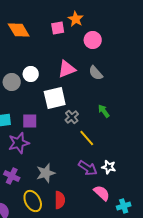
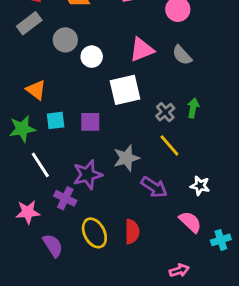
gray circle: (12, 82) -> (65, 40), moved
green arrow: (104, 111) -> (193, 108), turned 48
gray cross: (72, 117) -> (165, 112), moved
purple star: (19, 143) -> (87, 175), moved
purple arrow: (88, 168) -> (154, 187), moved
gray star: (46, 173) -> (126, 158), moved

